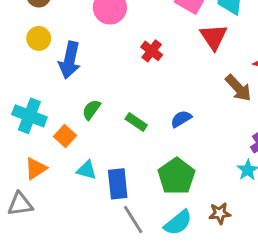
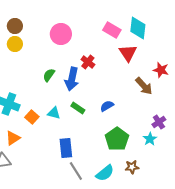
yellow circle: (39, 38) -> (15, 44), moved
blue arrow: (70, 60) -> (72, 79), moved
green semicircle: (91, 110) -> (49, 75), moved
cyan triangle: (87, 170) -> (54, 113), moved
green pentagon: (176, 176) -> (117, 139), moved

